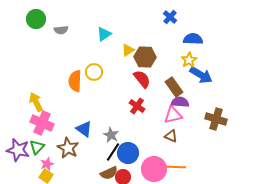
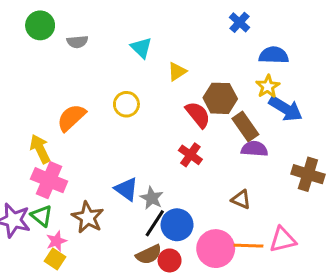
cyan triangle: (104, 34) -> (141, 48), turned -42
brown hexagon: (145, 57) -> (220, 98), moved
orange semicircle: (75, 81) -> (71, 118), moved, turned 45
pink triangle: (173, 115) -> (283, 240), moved
blue triangle: (84, 129) -> (126, 189), moved
green triangle: (37, 147) -> (42, 216), turned -35

